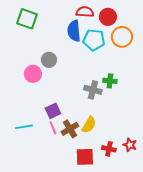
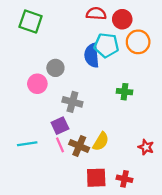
blue semicircle: (74, 31) -> (92, 55), moved
gray cross: (93, 90) -> (72, 102), moved
brown cross: (70, 129) -> (79, 146), turned -36
red star: (130, 145) -> (146, 147), moved
red cross: (109, 149) -> (124, 179), moved

